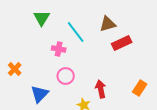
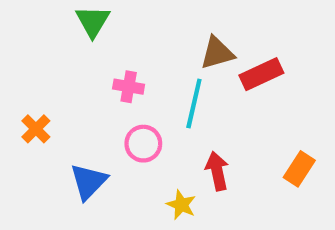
brown triangle: (108, 24) -> (217, 53), moved
cyan line: (76, 32) -> (194, 104), moved, turned 50

